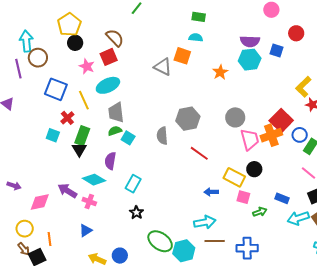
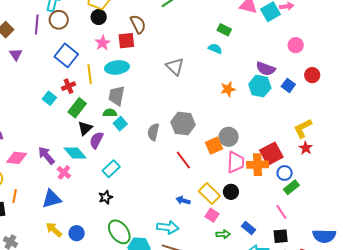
orange square: (182, 56) -> (214, 146), moved, turned 30
black triangle: (79, 149) -> (85, 128), moved
blue triangle: (86, 230) -> (52, 199), size x1.5

